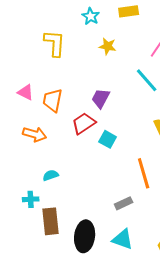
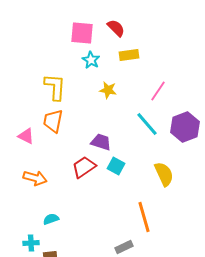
purple trapezoid: (101, 98) -> (101, 142), turned 80
orange trapezoid: (53, 100) -> (53, 121), moved
cyan square: (108, 139) -> (116, 166), moved

